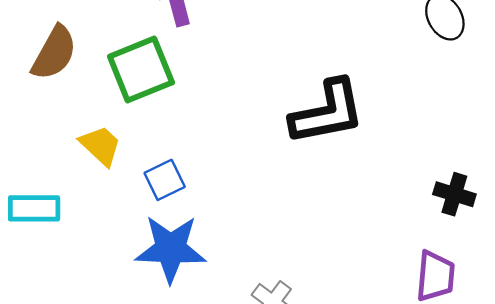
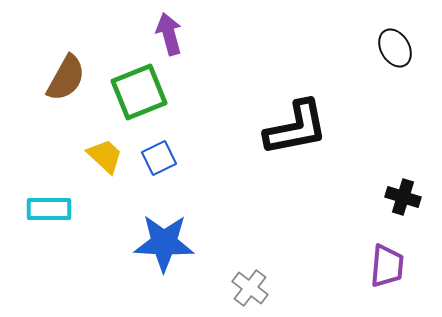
blue square: (165, 180) -> (159, 158), moved

